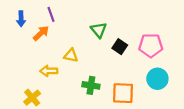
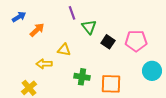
purple line: (51, 14) -> (72, 13), moved
blue arrow: (21, 19) -> (19, 17), turned -120
cyan circle: (157, 79) -> (152, 71), moved

